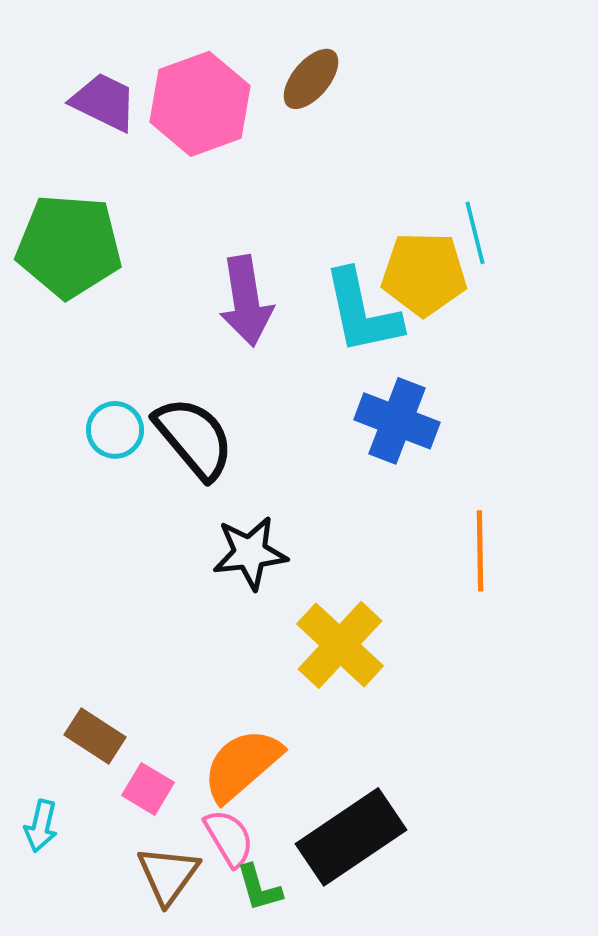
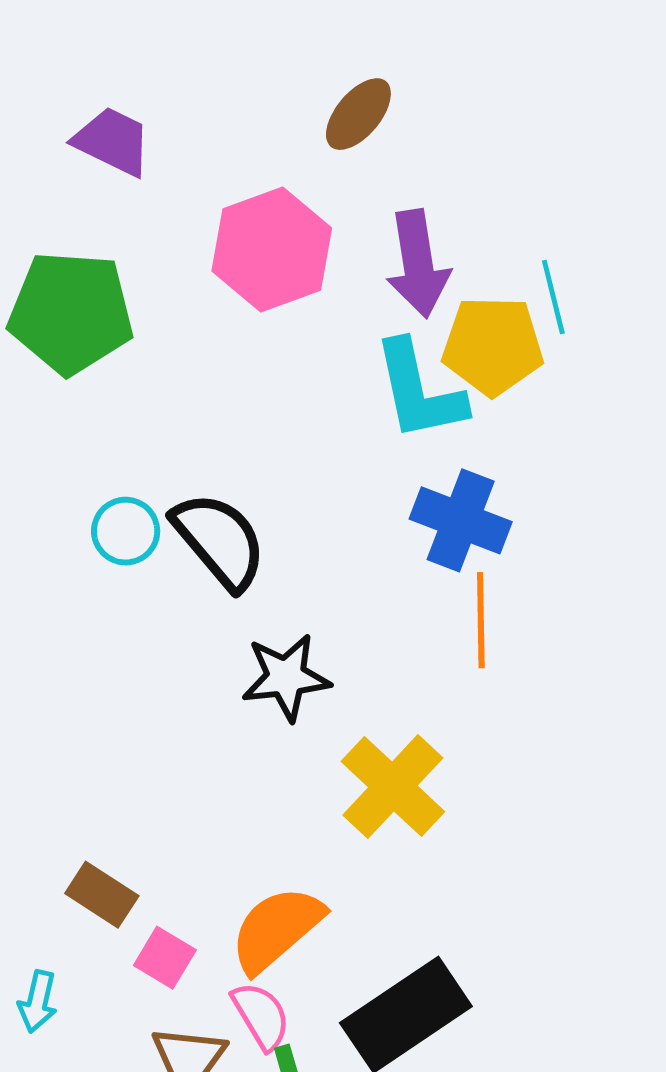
pink hexagon: (200, 104) -> (272, 250), moved
purple arrow: (246, 301) -> (418, 264), moved
orange line: (480, 551) -> (481, 620), moved

